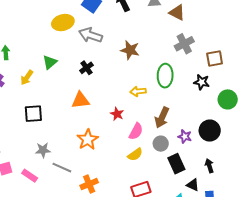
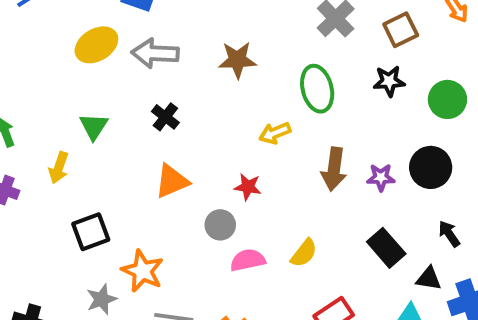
pink semicircle: (136, 131) -> (248, 260), moved, turned -114
purple star: (185, 136) -> (381, 177), moved
orange star: (88, 139) -> (143, 271), moved
gray circle: (161, 144) -> (220, 225), moved
gray star: (43, 150) -> (102, 299), moved

